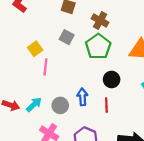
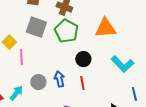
gray square: (67, 37) -> (36, 27), size x1.5
gray circle: (60, 105) -> (38, 82), moved

